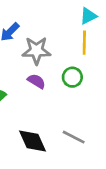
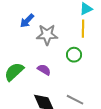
purple semicircle: (36, 81) -> (44, 70), moved

